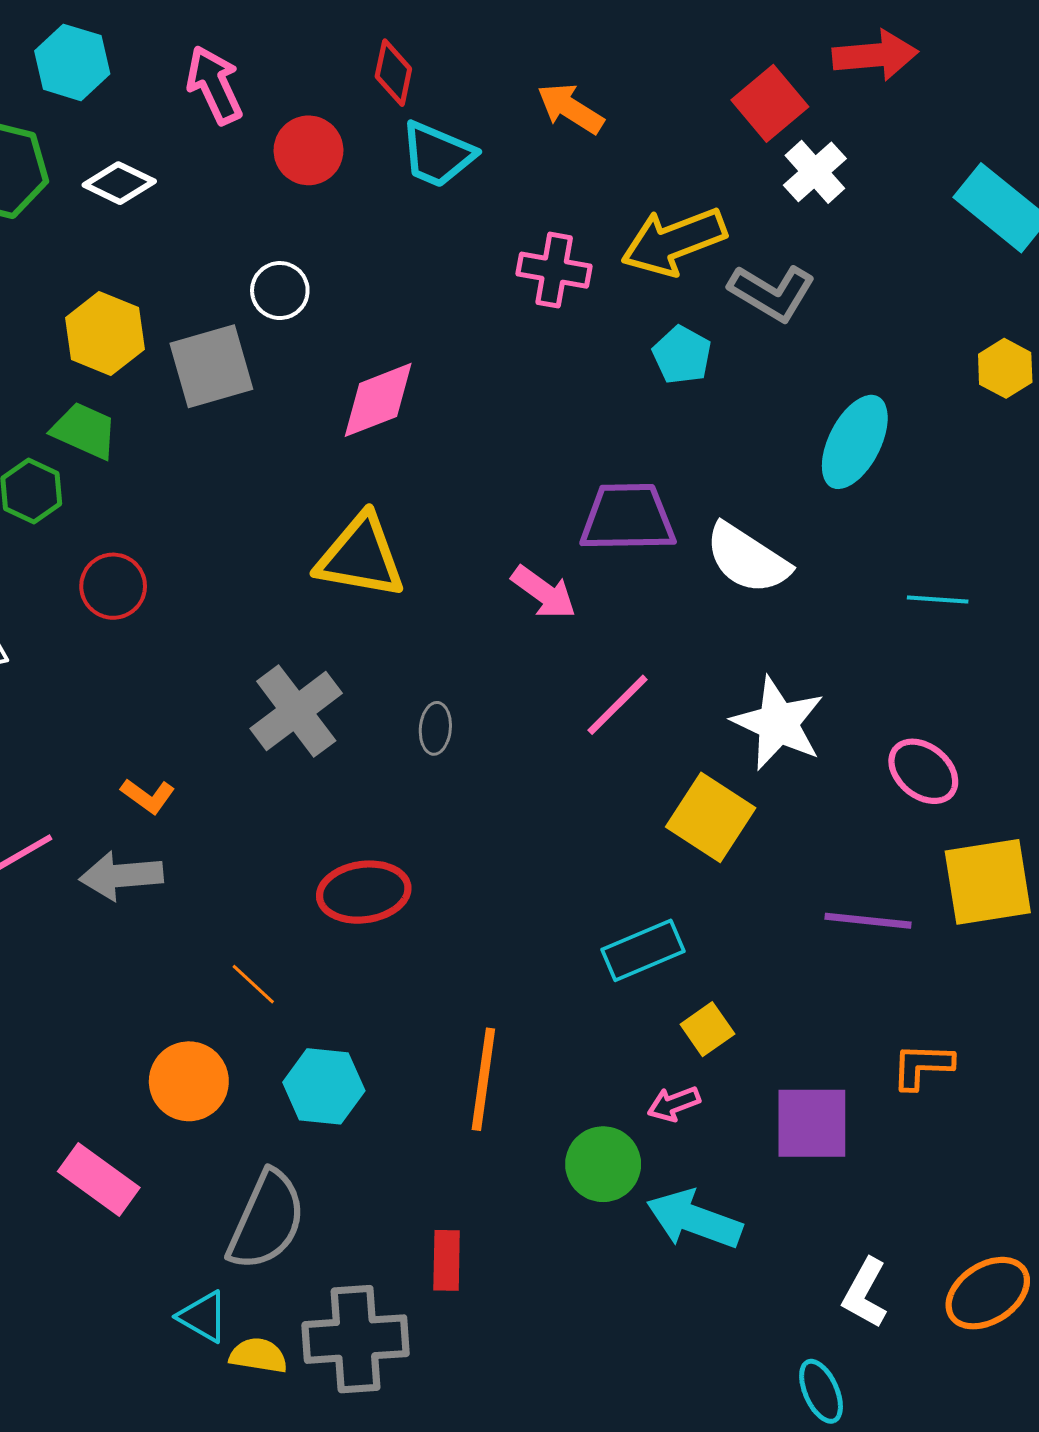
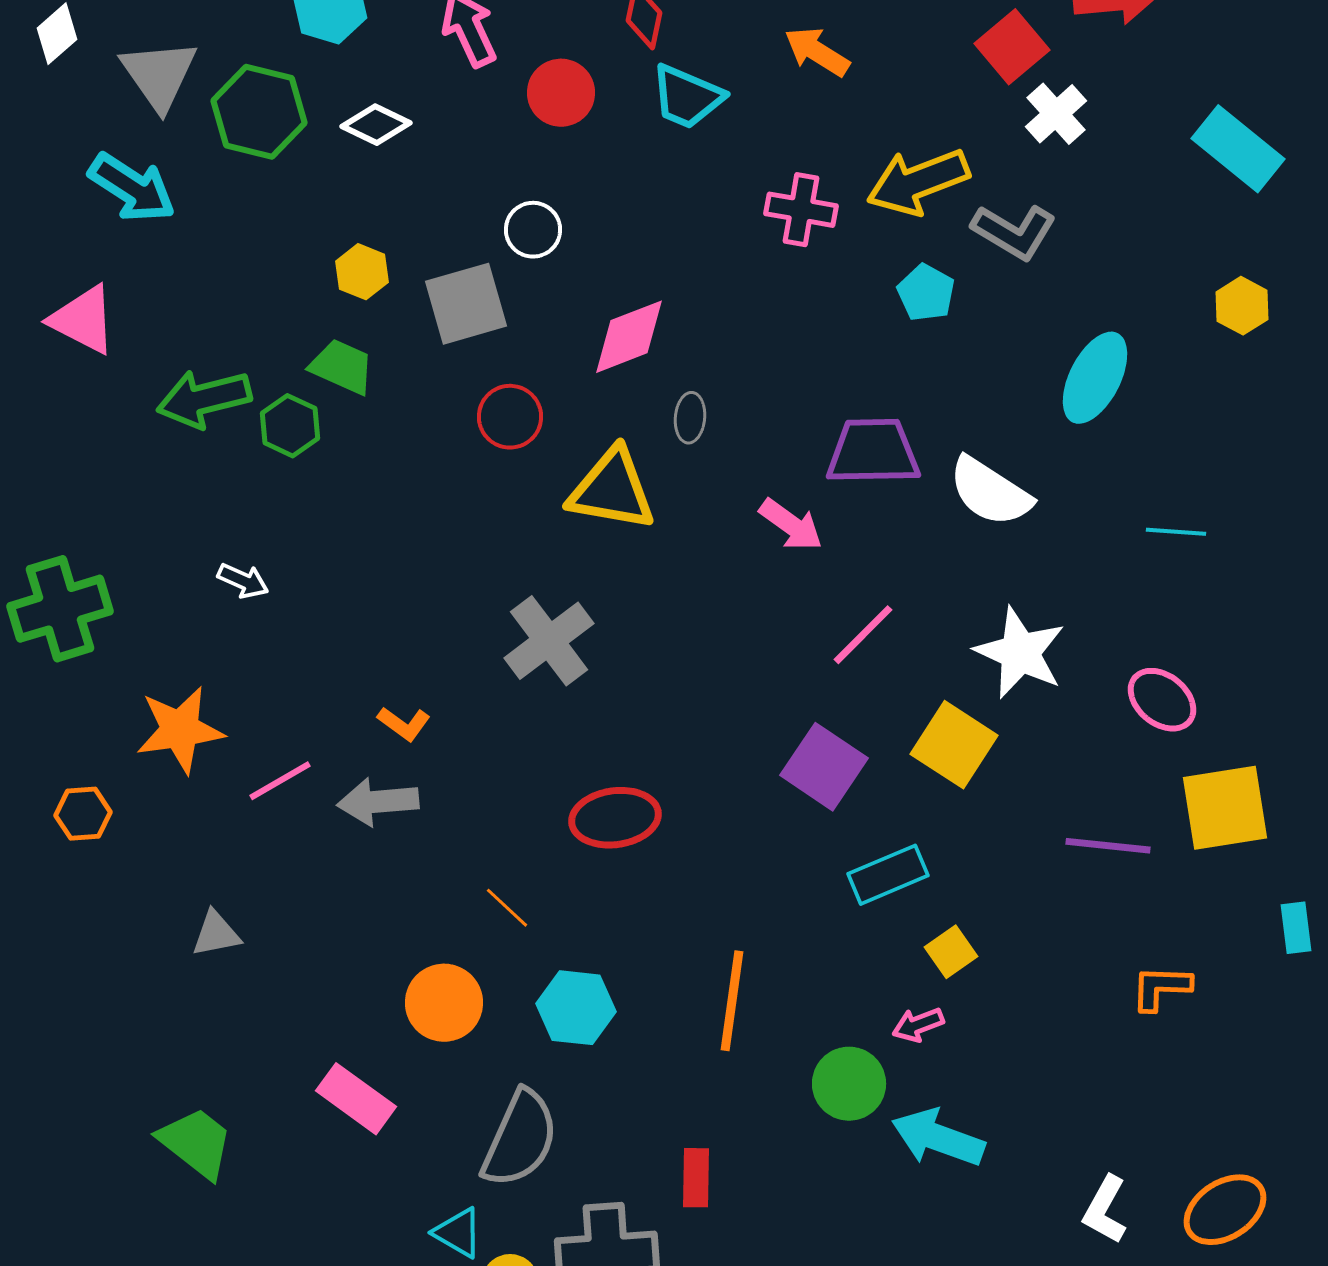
yellow hexagon: (105, 334) -> (362, 272), size x0.7
red circle: (113, 586) -> (510, 417), moved
gray ellipse: (435, 728) -> (690, 418), moved
purple square: (812, 1123) -> (824, 767), moved, turned 34

